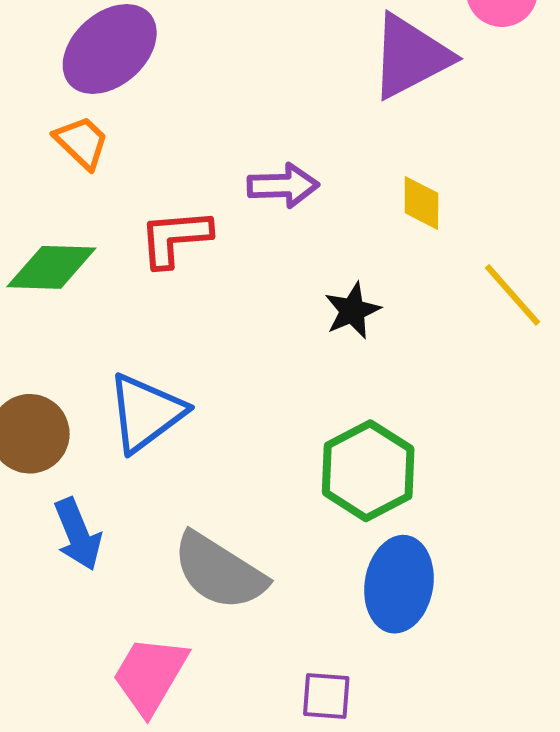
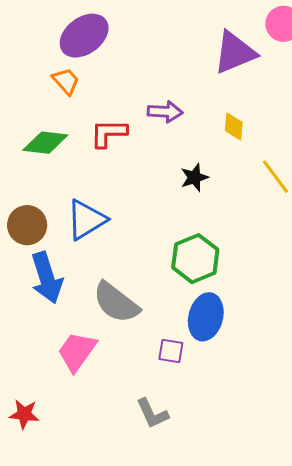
blue arrow: (78, 534) -> (47, 278), size x1.4
purple square: (326, 696) -> (171, 351), moved

